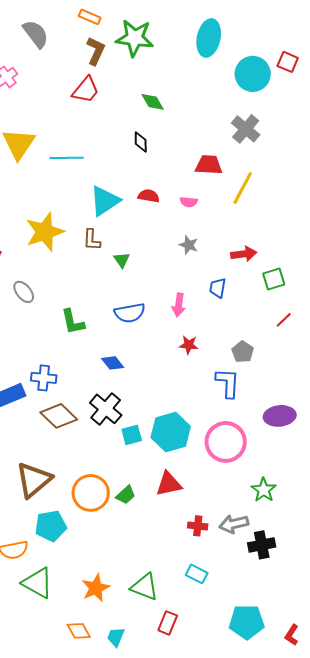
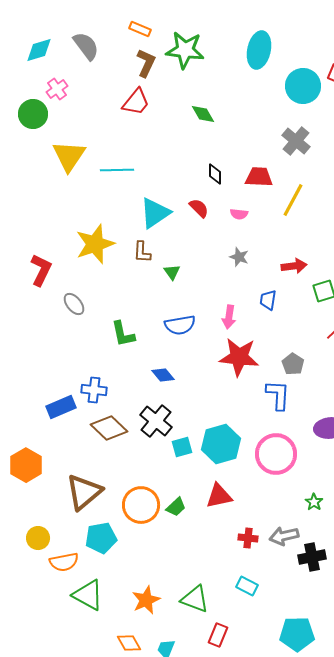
black diamond: (141, 142) -> (215, 174), moved
red semicircle: (149, 196) -> (199, 208), turned 35
red star: (189, 345) -> (239, 357), size x2.0
green star: (264, 490) -> (314, 502), size x0.7

